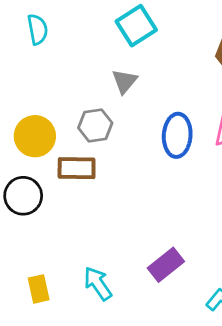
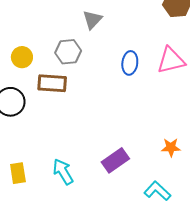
blue ellipse: (177, 135) -> (130, 63), size x0.7
yellow circle: (35, 136) -> (22, 57), size x0.7

